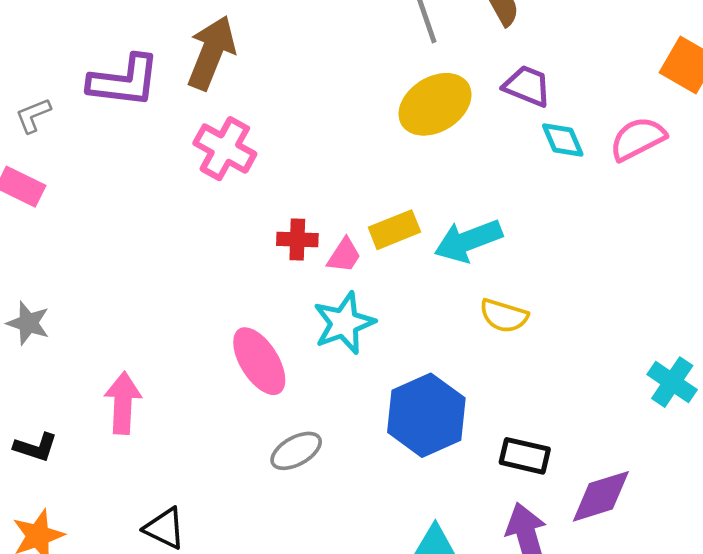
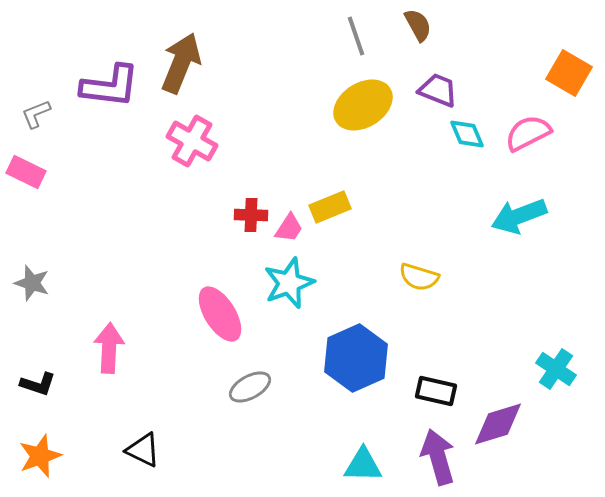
cyan arrow: (468, 241) -> (519, 216), moved
cyan cross: (672, 382) -> (556, 369), moved

